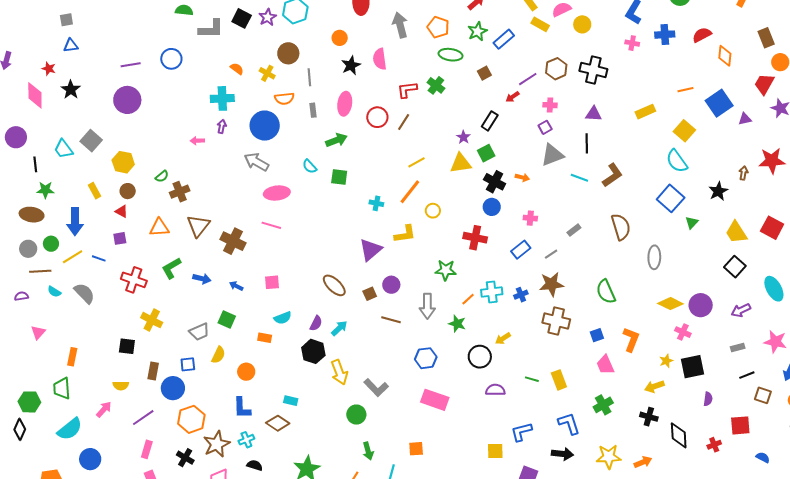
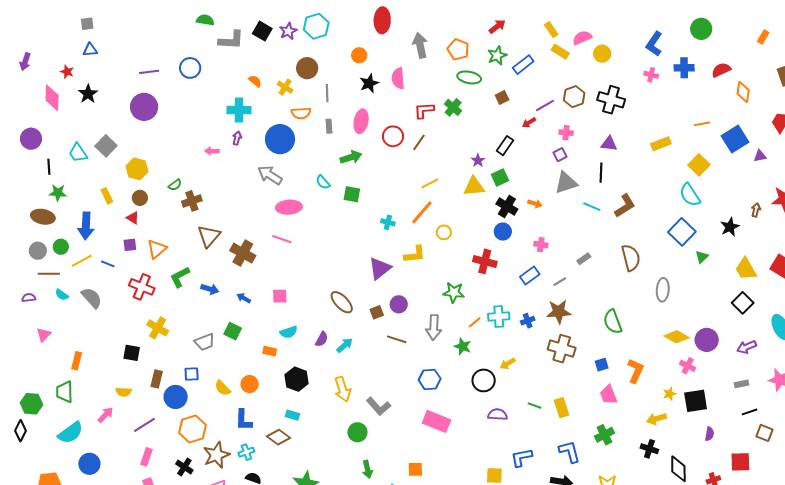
orange triangle: (159, 228) -> (157, 249), moved, turned -40
black hexagon: (313, 351) -> (297, 379), moved
yellow semicircle: (218, 355) -> (223, 388), moved, turned 108

